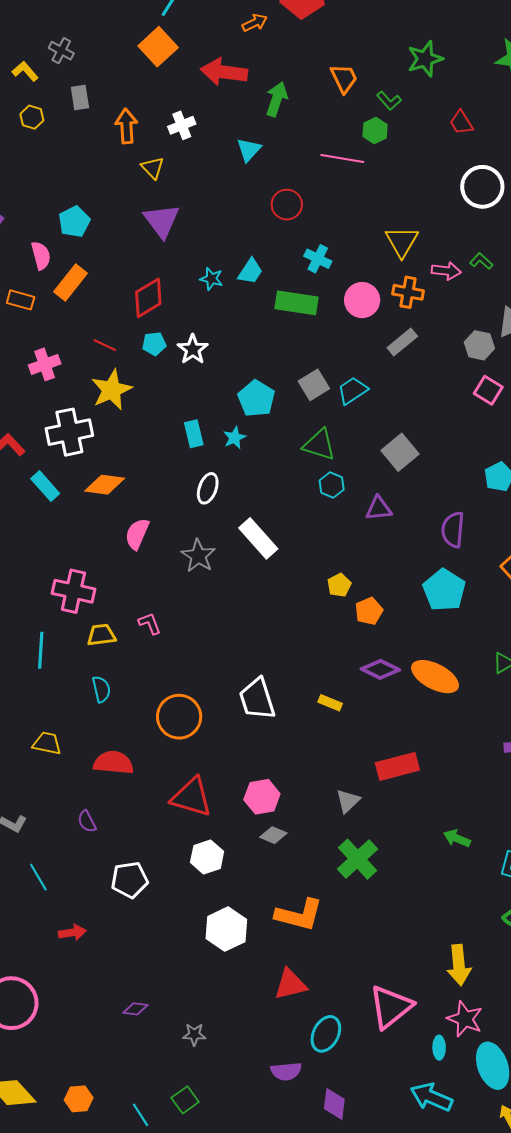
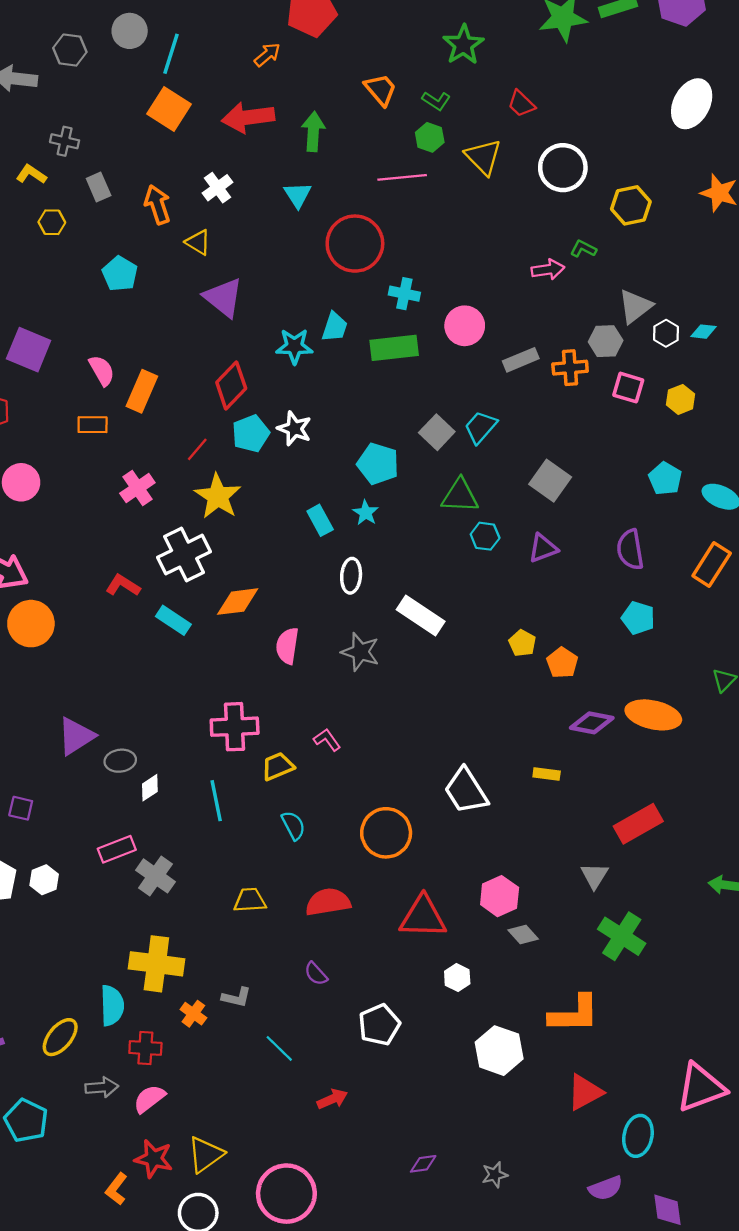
red circle: (287, 205) -> (355, 244), size x1.6
cyan pentagon: (74, 222) -> (120, 274), moved
yellow triangle: (402, 242) -> (483, 157), moved
cyan star: (211, 279) -> (294, 346), size x1.4
orange cross: (408, 292) -> (570, 368), moved
gray rectangle: (402, 342) -> (521, 360), turned 32
cyan pentagon: (154, 344) -> (251, 434), size x1.4
red line: (105, 345) -> (197, 449), turned -60
cyan pentagon: (444, 590) -> (638, 618), size x0.7
gray diamond: (273, 835) -> (523, 934), turned 40
white hexagon: (207, 857) -> (457, 978), size x0.7
pink triangle: (391, 1007) -> (701, 1088), turned 33

